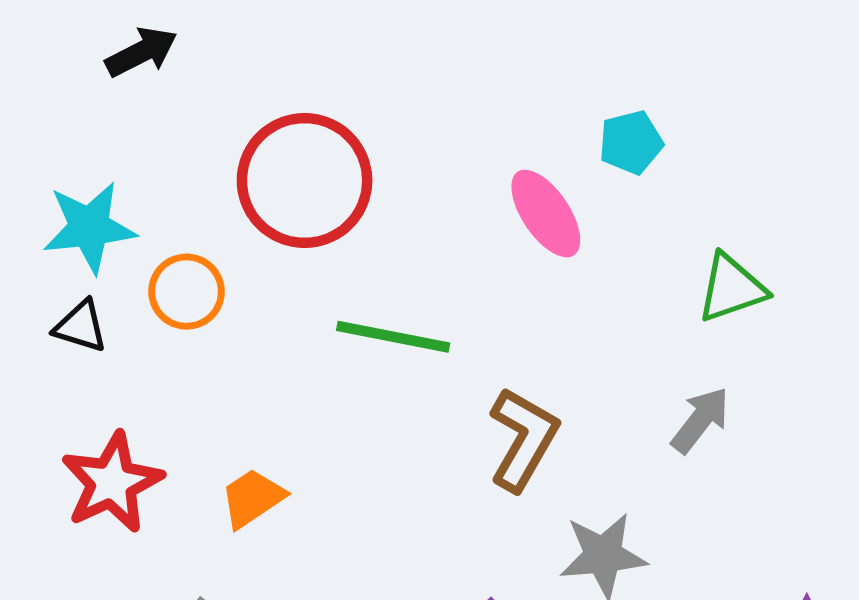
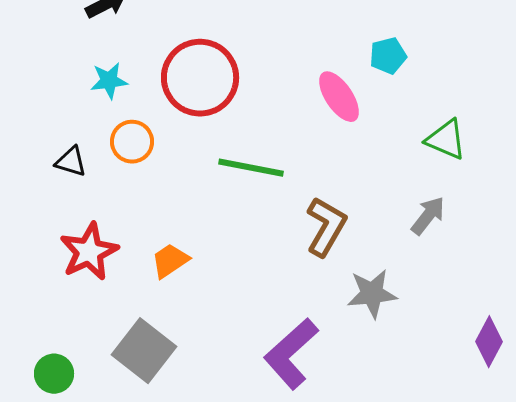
cyan star: (89, 227) -> (109, 81), moved, size x0.7
green triangle: (732, 288) -> (446, 140), turned 42

